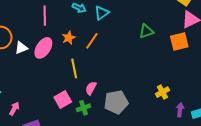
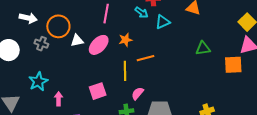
orange line: (92, 41) -> (146, 58), moved, turned 30
pink square: (63, 99) -> (98, 91), moved
pink arrow: (14, 109) -> (59, 99), turned -40

